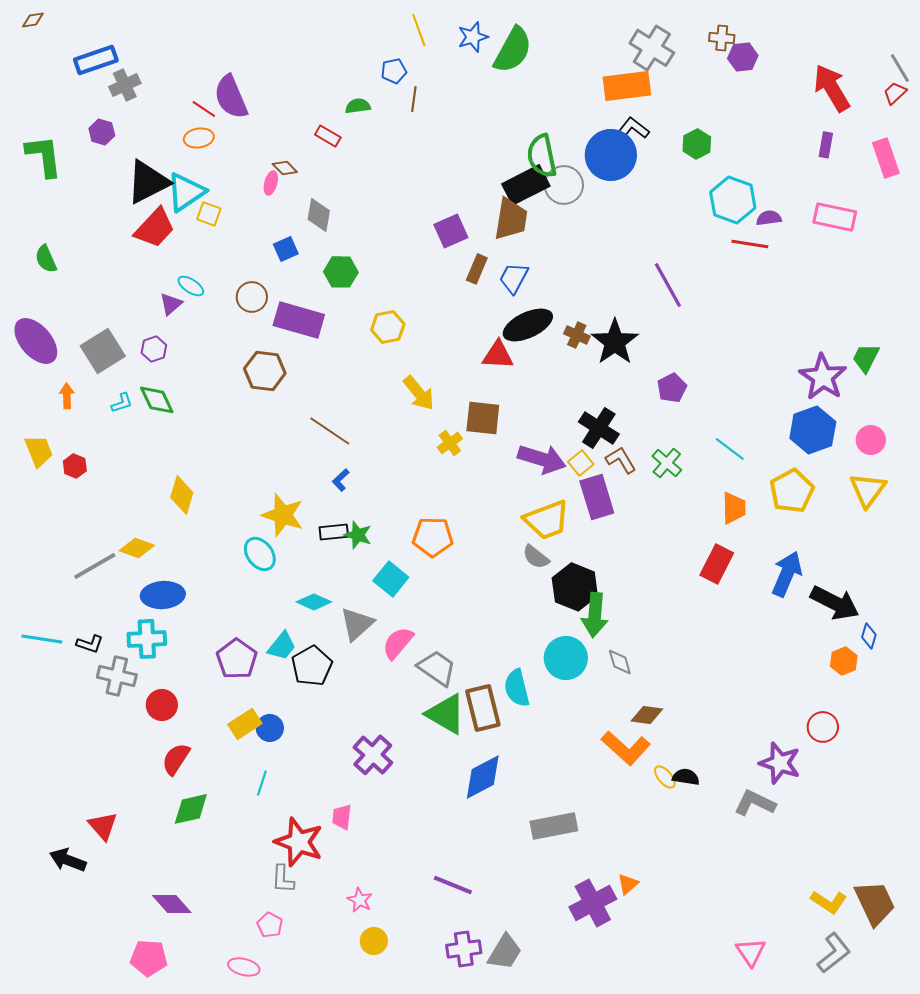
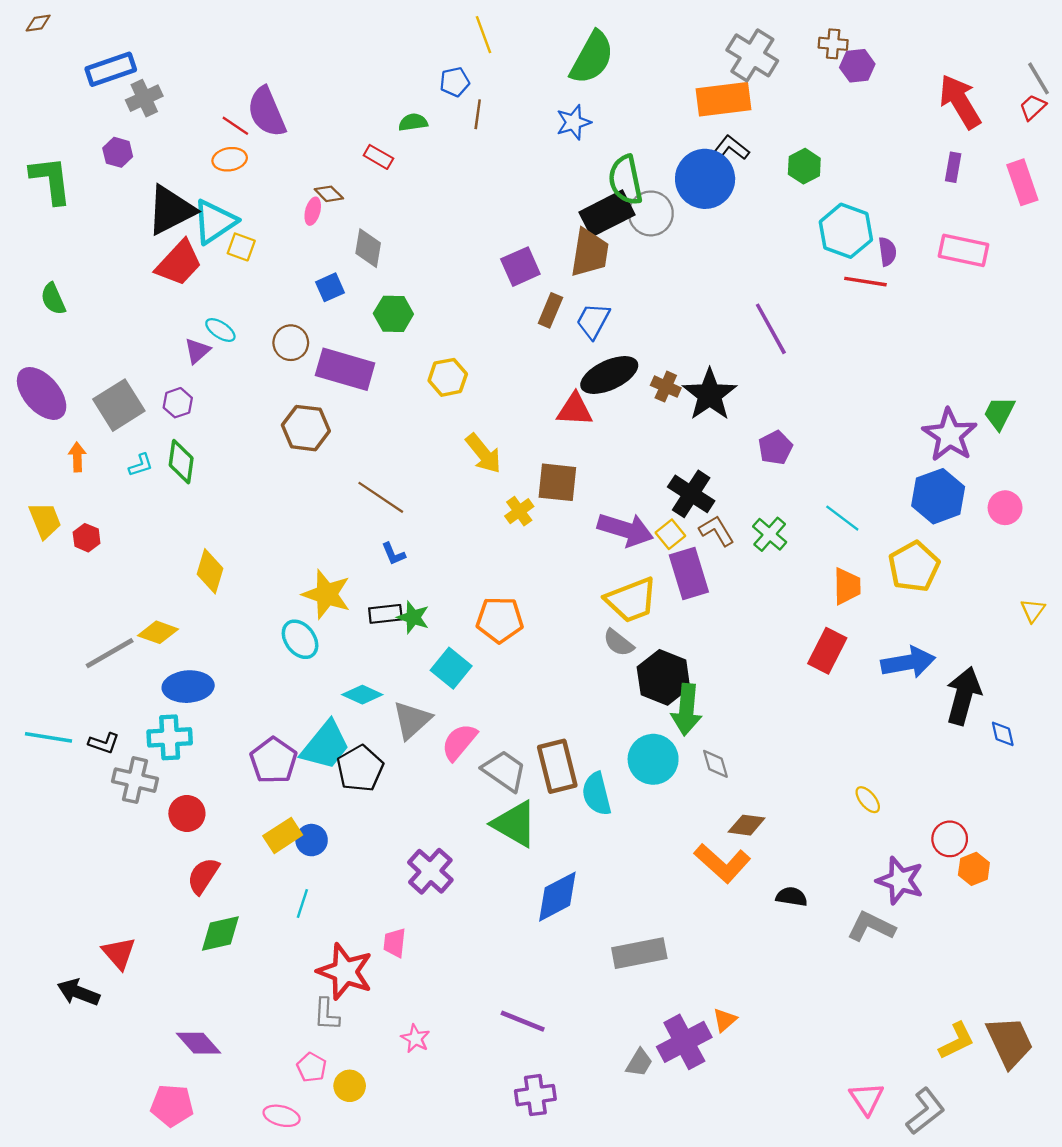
blue star: (473, 37) -> (573, 122), moved
purple semicircle: (769, 218) -> (887, 252), turned 90
green diamond: (157, 400) -> (181, 462), turned 33
blue L-shape: (341, 480) -> (393, 554), turned -70
yellow triangle: (868, 490) -> (1033, 610), moved, size x0.6
blue arrow: (787, 574) -> (908, 662), turned 57
black arrow: (835, 603) -> (964, 696), turned -102
blue diamond: (869, 636) -> (1003, 734), turned -30
cyan trapezoid: (282, 646) -> (325, 745), size x1.5
orange hexagon: (844, 661) -> (974, 869), moved
brown rectangle: (483, 708) -> (557, 766), moved
yellow ellipse: (665, 777) -> (868, 800), moved
yellow L-shape: (829, 902) -> (957, 1041), turned -60
yellow circle: (374, 941) -> (350, 1086), moved
gray trapezoid: (505, 952) -> (639, 1063), moved, size x0.7
gray L-shape: (834, 953) -> (925, 1111), moved

